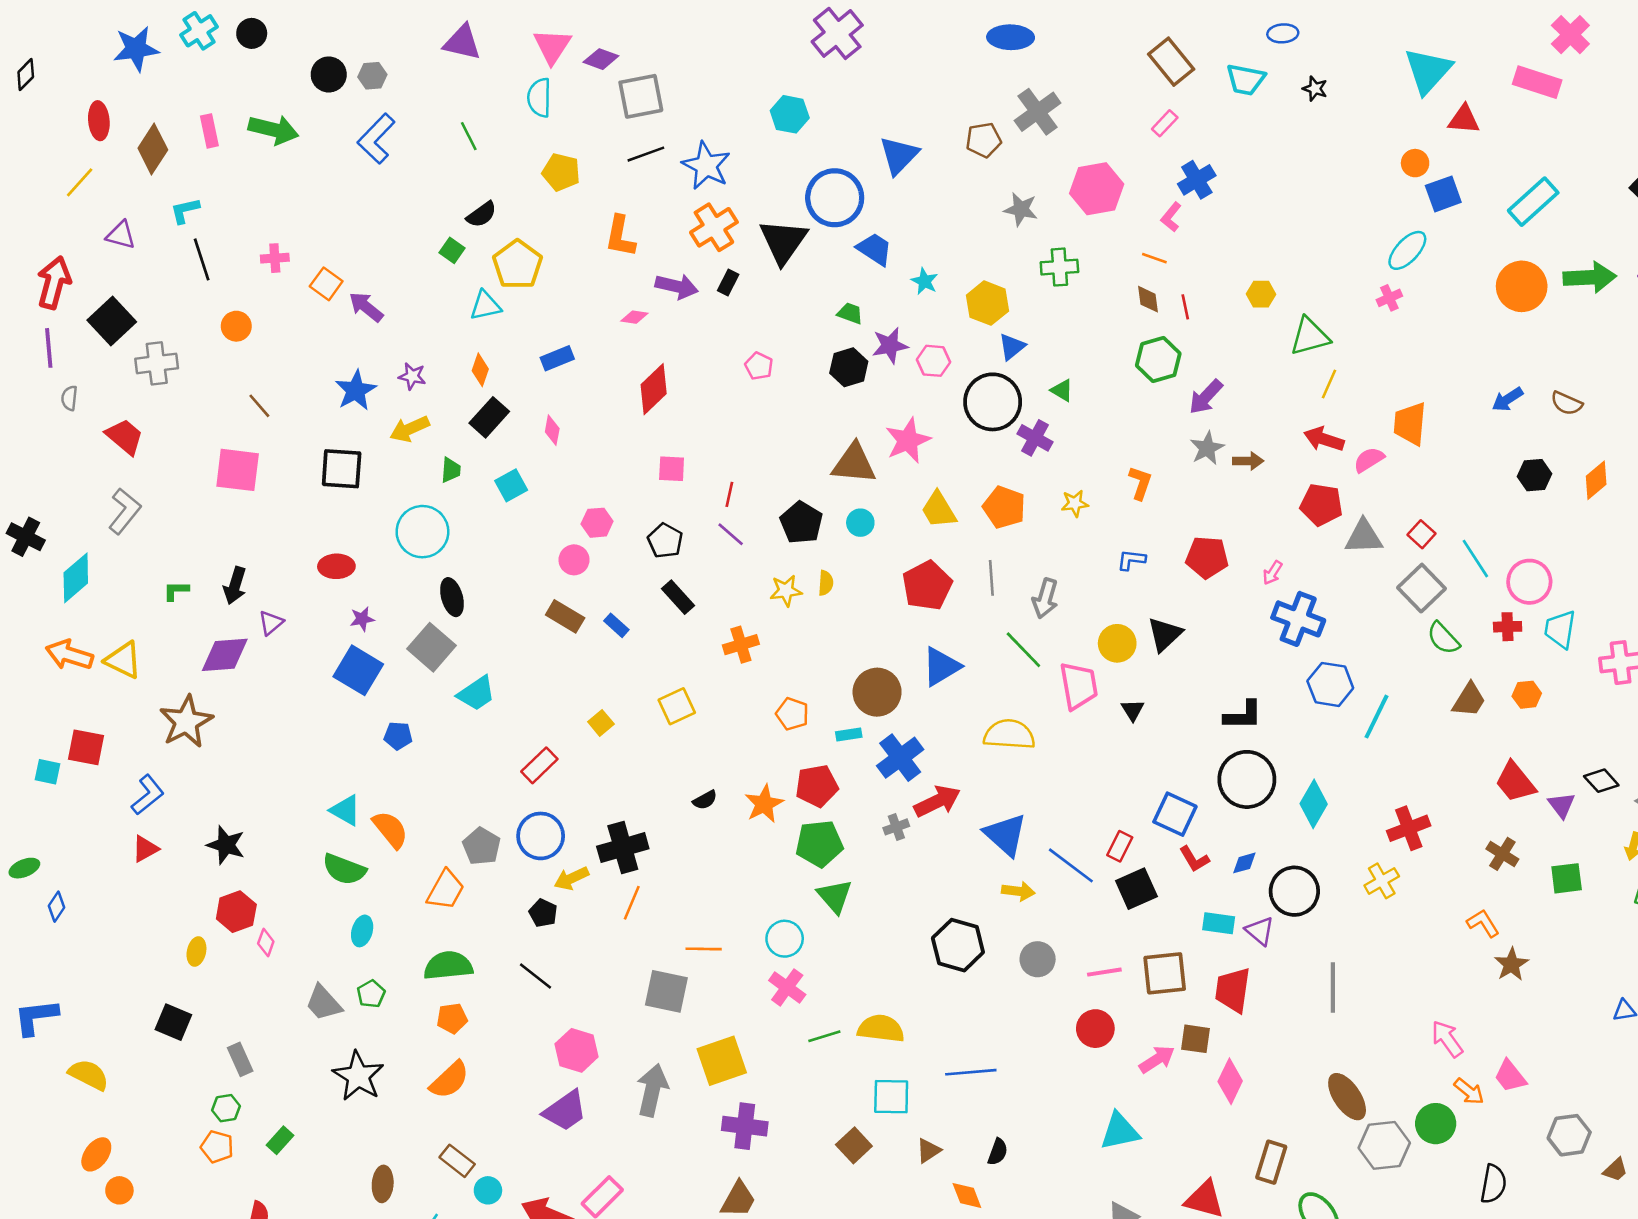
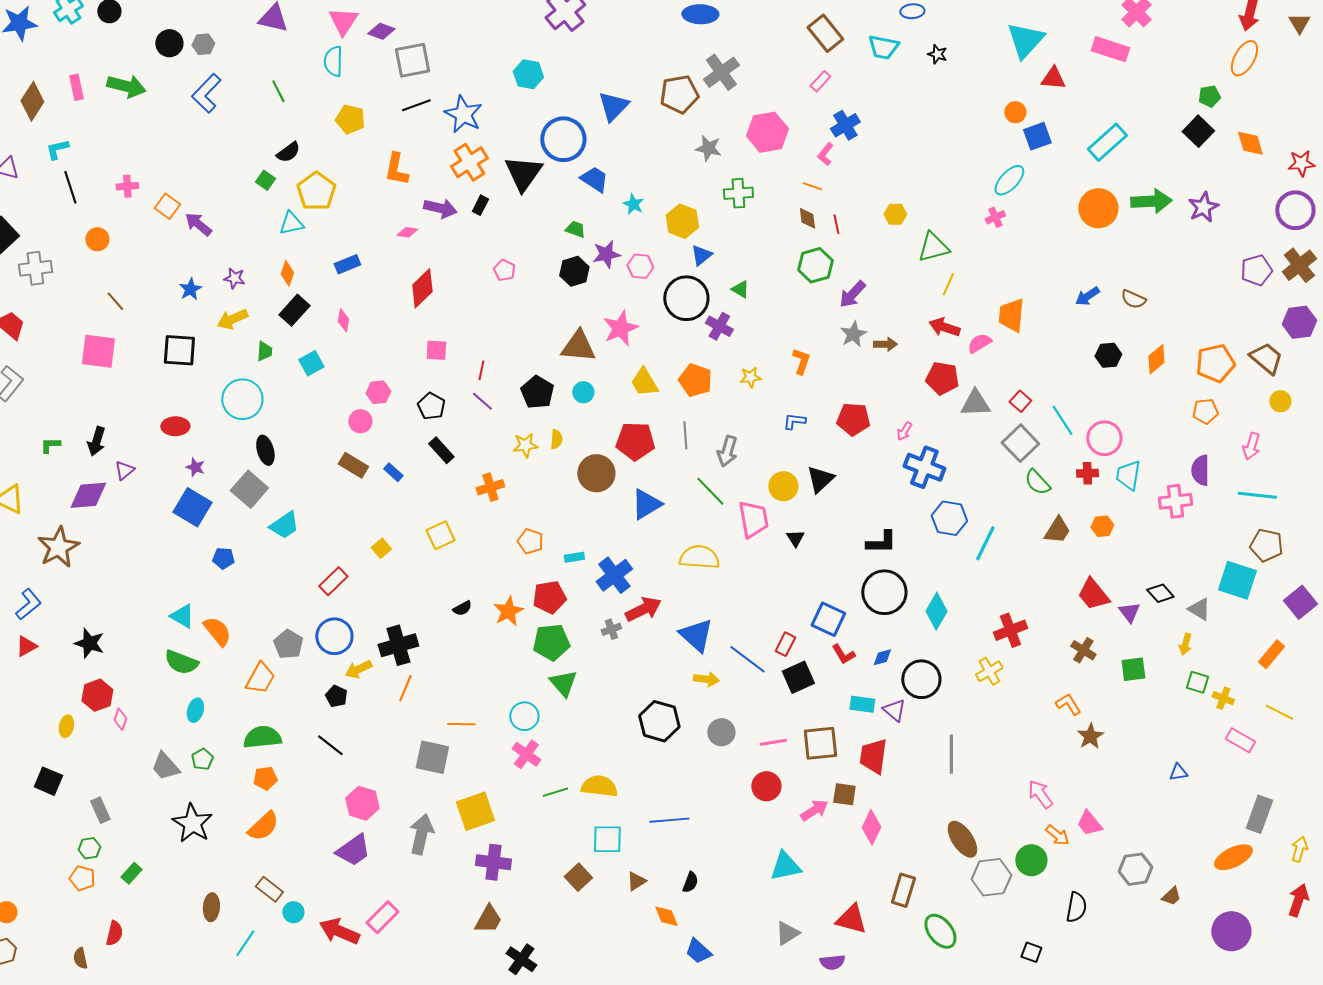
brown pentagon: (984, 140) -> (679, 94), size x1.4
blue star: (356, 390) -> (190, 289), size x0.7
red pentagon: (927, 586) -> (635, 441), turned 30
purple star: (362, 619) -> (195, 467), turned 30
brown circle: (877, 692) -> (596, 473), moved

